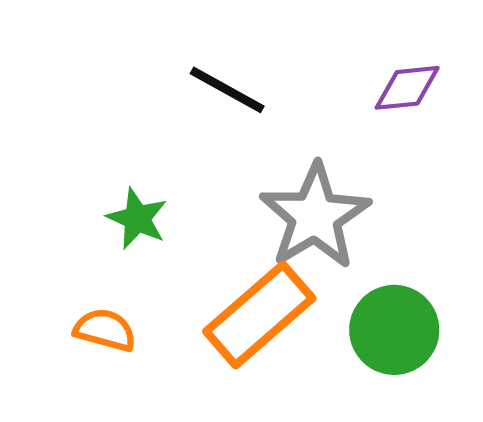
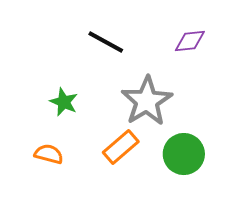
orange rectangle: (259, 315) -> (121, 147), size x0.7

